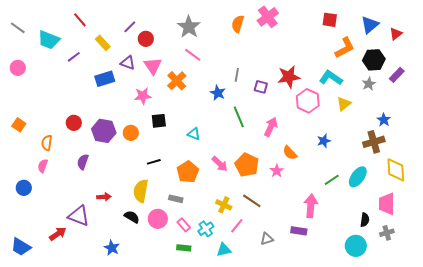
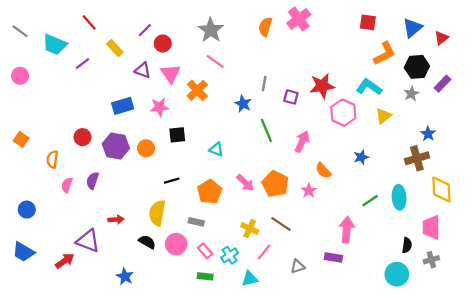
blue rectangle: (105, 79) -> (123, 106), moved
pink semicircle: (43, 166) -> (67, 185), moved
cyan ellipse: (358, 177) -> (399, 197), turned -40
blue trapezoid: (21, 247) -> (23, 252), moved

